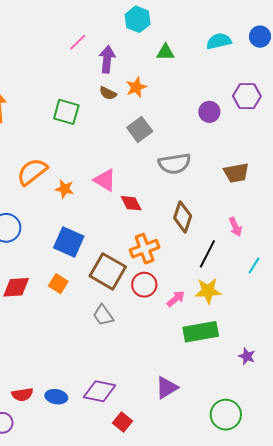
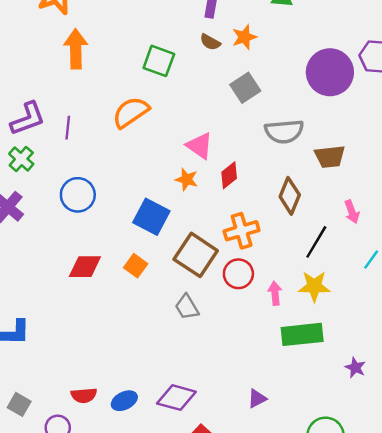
purple circle: (209, 112) -> (330, 72), size x1.8
orange semicircle: (32, 172) -> (131, 112), moved
brown trapezoid: (236, 173) -> (330, 157), moved
orange star: (65, 189) -> (187, 179), moved
red diamond: (131, 203) -> (229, 175), turned 75
pink arrow: (176, 299) -> (275, 293), turned -60
purple triangle: (167, 388) -> (257, 399), size x0.7
blue ellipse: (56, 397) -> (124, 401), turned -40

